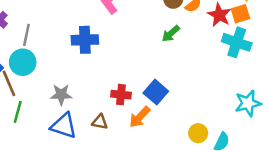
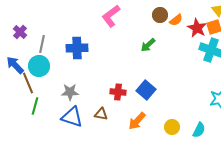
green arrow: (171, 34) -> (148, 45), moved
blue cross: (85, 40) -> (77, 48), moved
orange arrow: (140, 117) -> (137, 121), moved
yellow circle: (198, 133) -> (172, 127), moved

